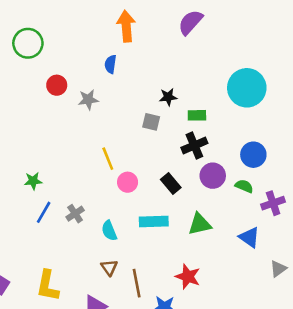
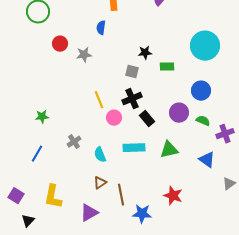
black cross: (194, 145) -> (132, 99), moved
blue circle: (253, 155) -> (201, 91), moved
blue line: (44, 212) -> (37, 154), moved
brown triangle: (109, 267) -> (100, 183), turned 32
red star: (188, 277) -> (173, 196), moved

